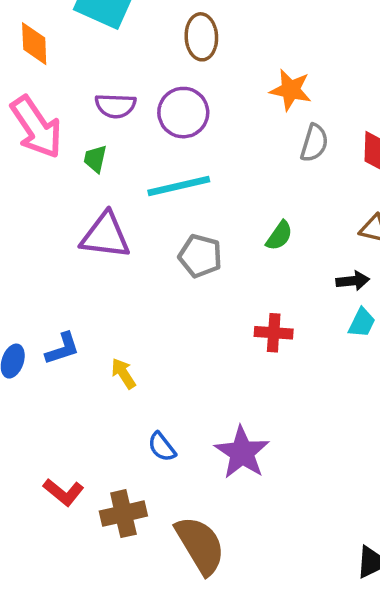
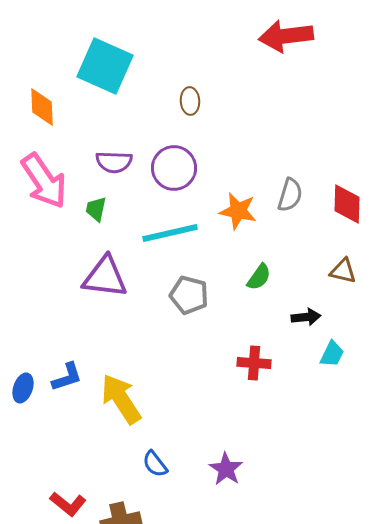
brown ellipse: (201, 37) -> (190, 101), size x0.7
orange star: (291, 90) -> (238, 211), moved
black arrow: (353, 281) -> (306, 317), moved
yellow arrow: (123, 373) -> (121, 399), size x1.8
purple star: (242, 453) -> (226, 469), size x0.7

